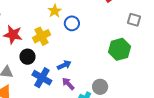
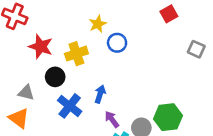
green hexagon: (119, 49) -> (168, 117), moved
blue arrow: (64, 65) -> (100, 94), turned -56
purple arrow: (68, 84) -> (112, 119), moved

